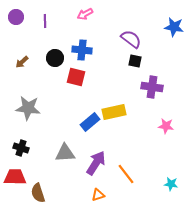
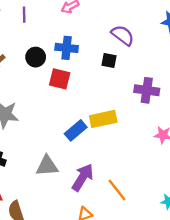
black square: (135, 61) -> (109, 60), moved

